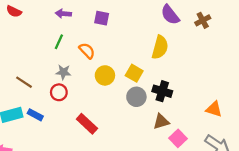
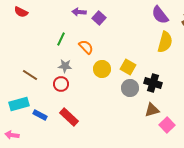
purple arrow: (63, 14) -> (79, 12), moved
purple square: (102, 18) -> (99, 18), turned 32
yellow semicircle: (160, 47) -> (165, 42), moved
blue rectangle: (35, 115) -> (40, 115), moved
red rectangle: (87, 124) -> (69, 117), moved

